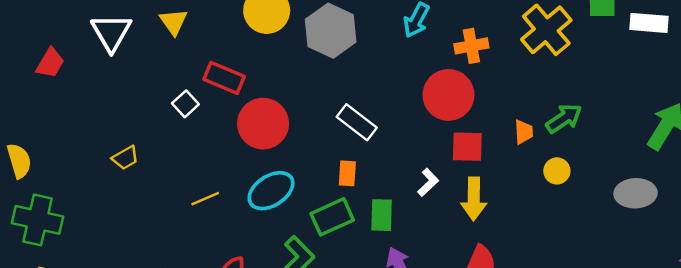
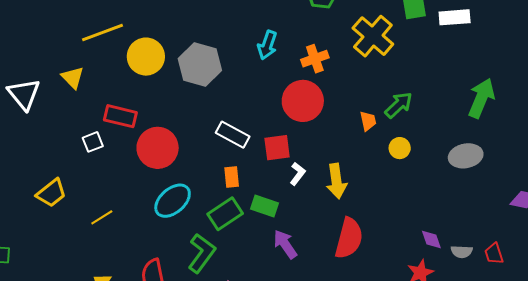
white square: (185, 104) -> (93, 142), turned 30
red square: (467, 147) -> (277, 148), moved
yellow trapezoid: (125, 158) -> (51, 193), size x1.4
yellow line: (205, 199) -> (102, 217), moved
green rectangle: (382, 215) -> (264, 206), turned -64

